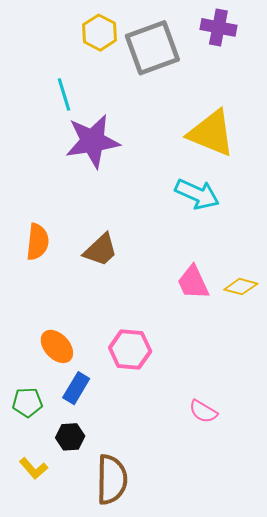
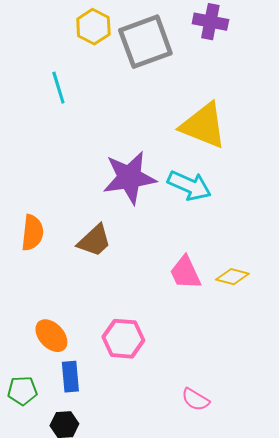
purple star: (92, 141) -> (129, 178), moved
blue rectangle: (76, 388) -> (70, 377), turned -36

